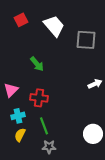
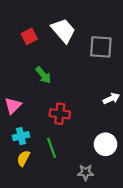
red square: (21, 20) -> (29, 36), moved
red cross: (39, 98) -> (60, 114), moved
white circle: (93, 134) -> (105, 144), moved
gray star: (49, 147) -> (86, 172), moved

